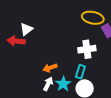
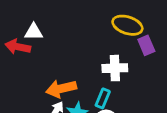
white triangle: (26, 29) -> (34, 32), turned 32
orange arrow: (50, 68) -> (61, 89), size x1.5

